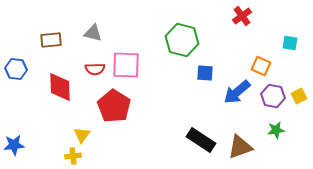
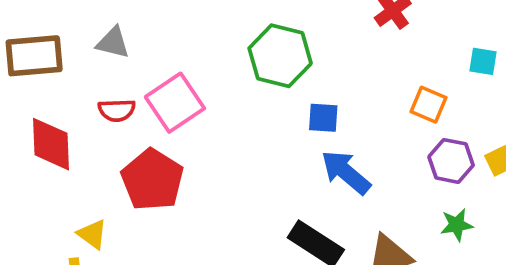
brown rectangle: (51, 40) -> (34, 56), size x1.4
pink square: (126, 65) -> (175, 103), turned -36
blue arrow: (237, 92) -> (346, 172), moved, turned 80
yellow triangle: (82, 135) -> (92, 234), turned -30

